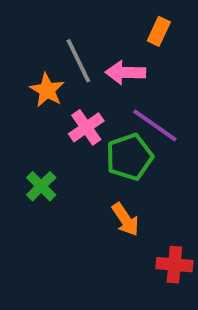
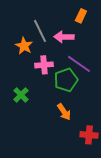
pink cross: (86, 127) -> (44, 65), turned 30

